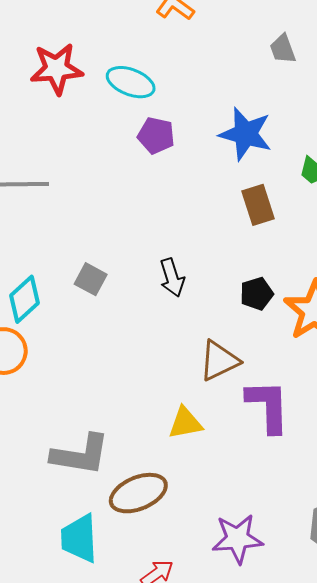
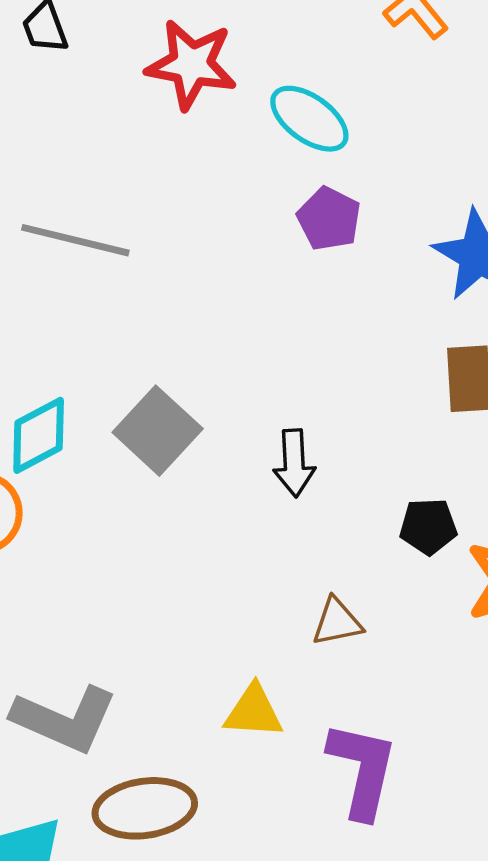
gray square: (91, 279) -> (158, 431), size x1.5
brown triangle: (219, 361) -> (337, 622), size x0.7
purple L-shape: (268, 406) -> (362, 770), moved

